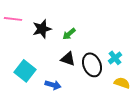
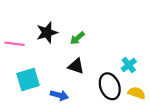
pink line: (13, 19) -> (14, 44), moved
black ellipse: (92, 65) -> (110, 86), moved
cyan square: (25, 71) -> (28, 80), turned 35

